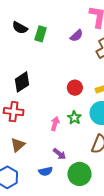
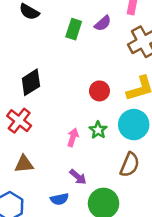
green rectangle: (41, 34) -> (74, 29), moved
red cross: (14, 112) -> (19, 121), turned 30
brown triangle: (18, 145) -> (24, 164), turned 35

